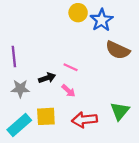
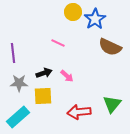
pink line: (71, 67) -> (58, 43), moved
pink arrow: (68, 91) -> (67, 76), moved
yellow square: (46, 116) -> (43, 96), moved

